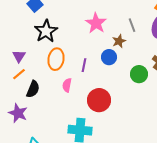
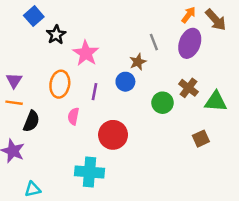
pink star: (96, 23) -> (86, 53), moved
black star: (46, 31) -> (56, 35), moved, size x0.7
orange line: (19, 74) -> (14, 103), turned 48

